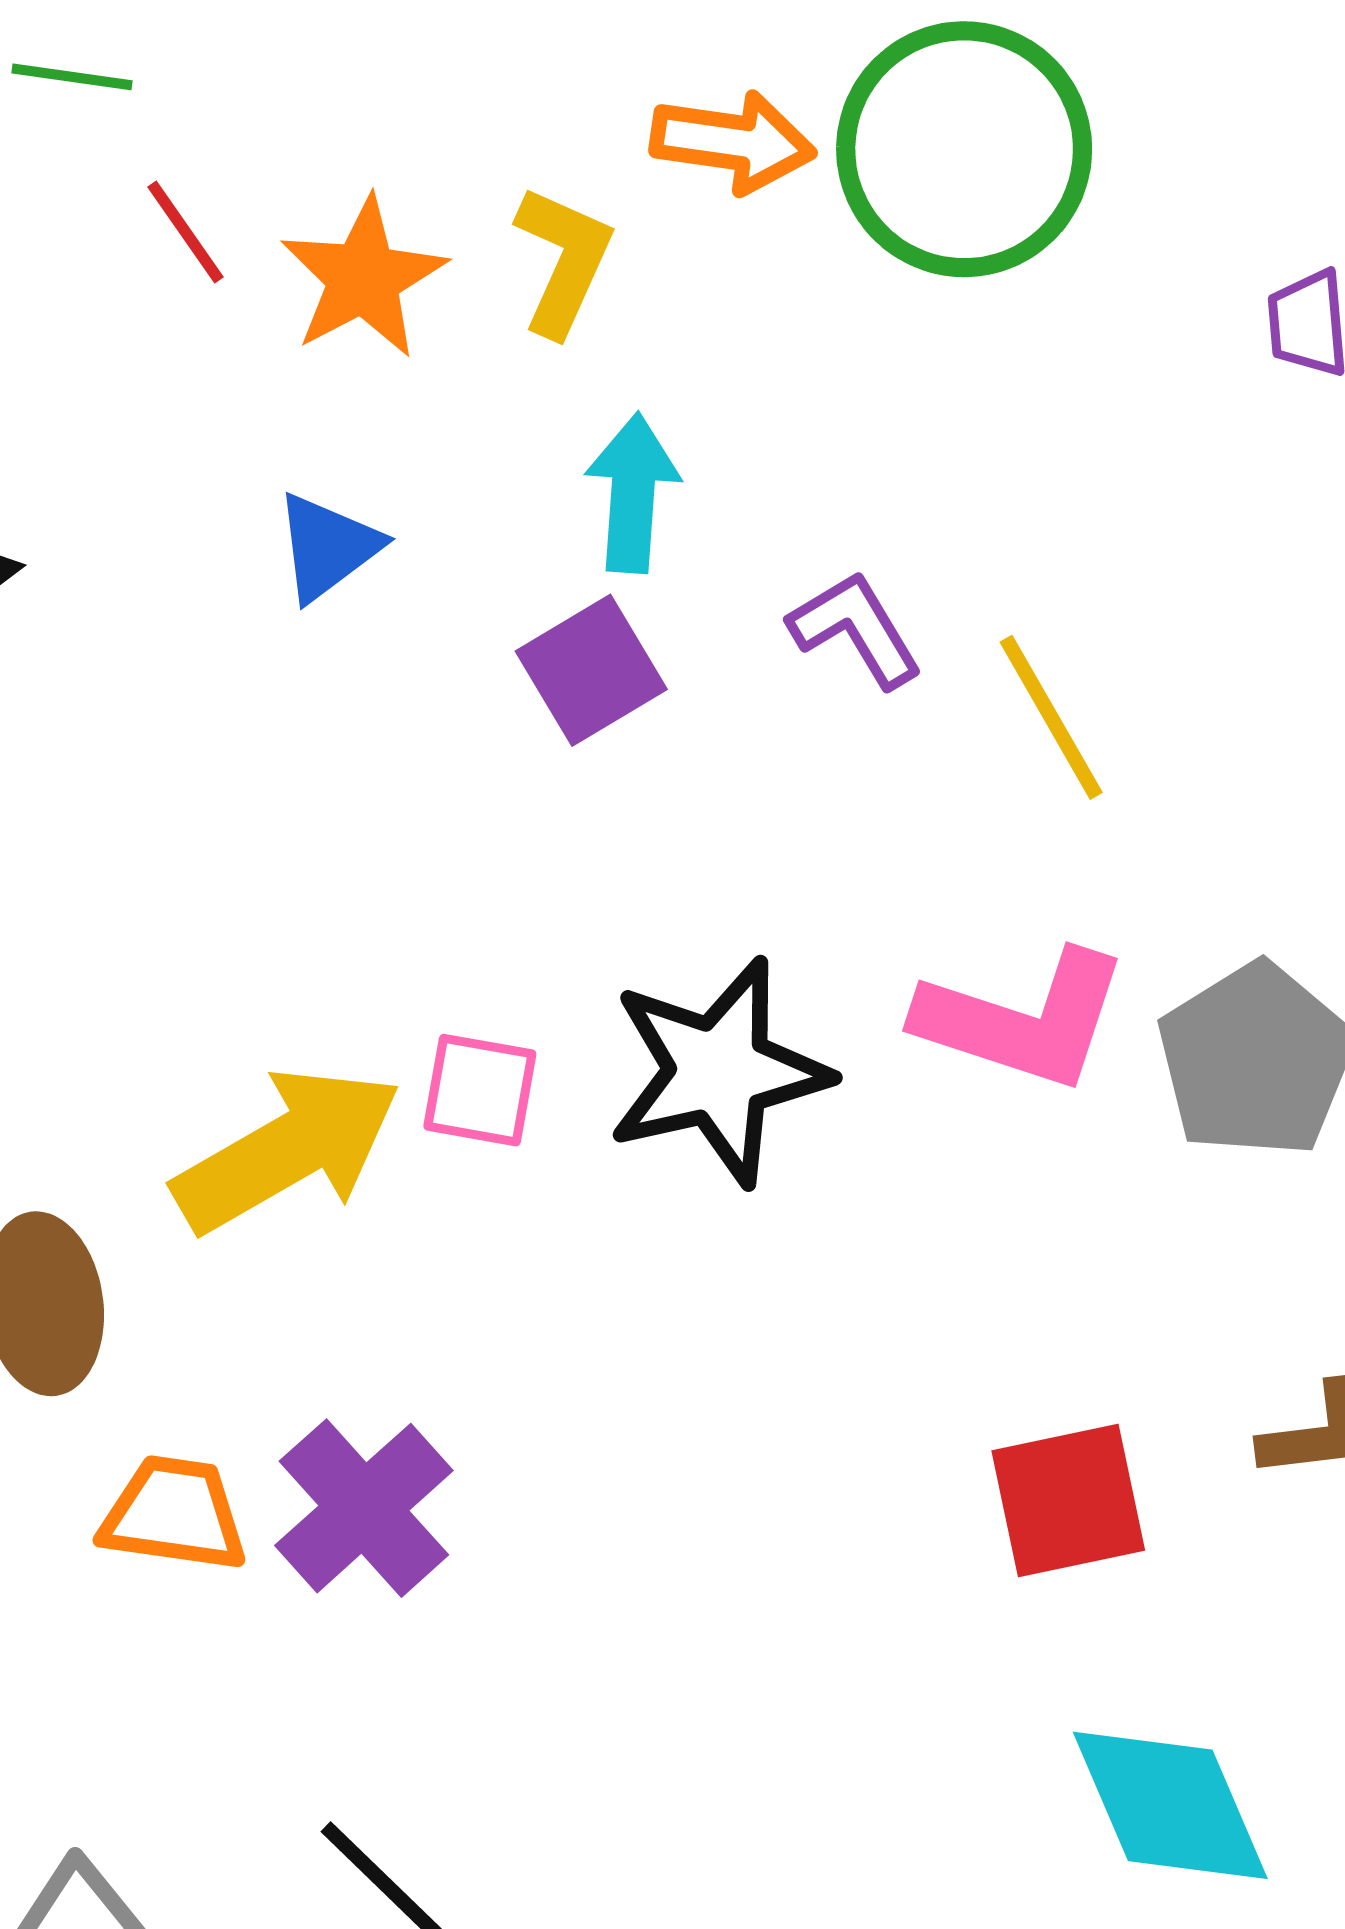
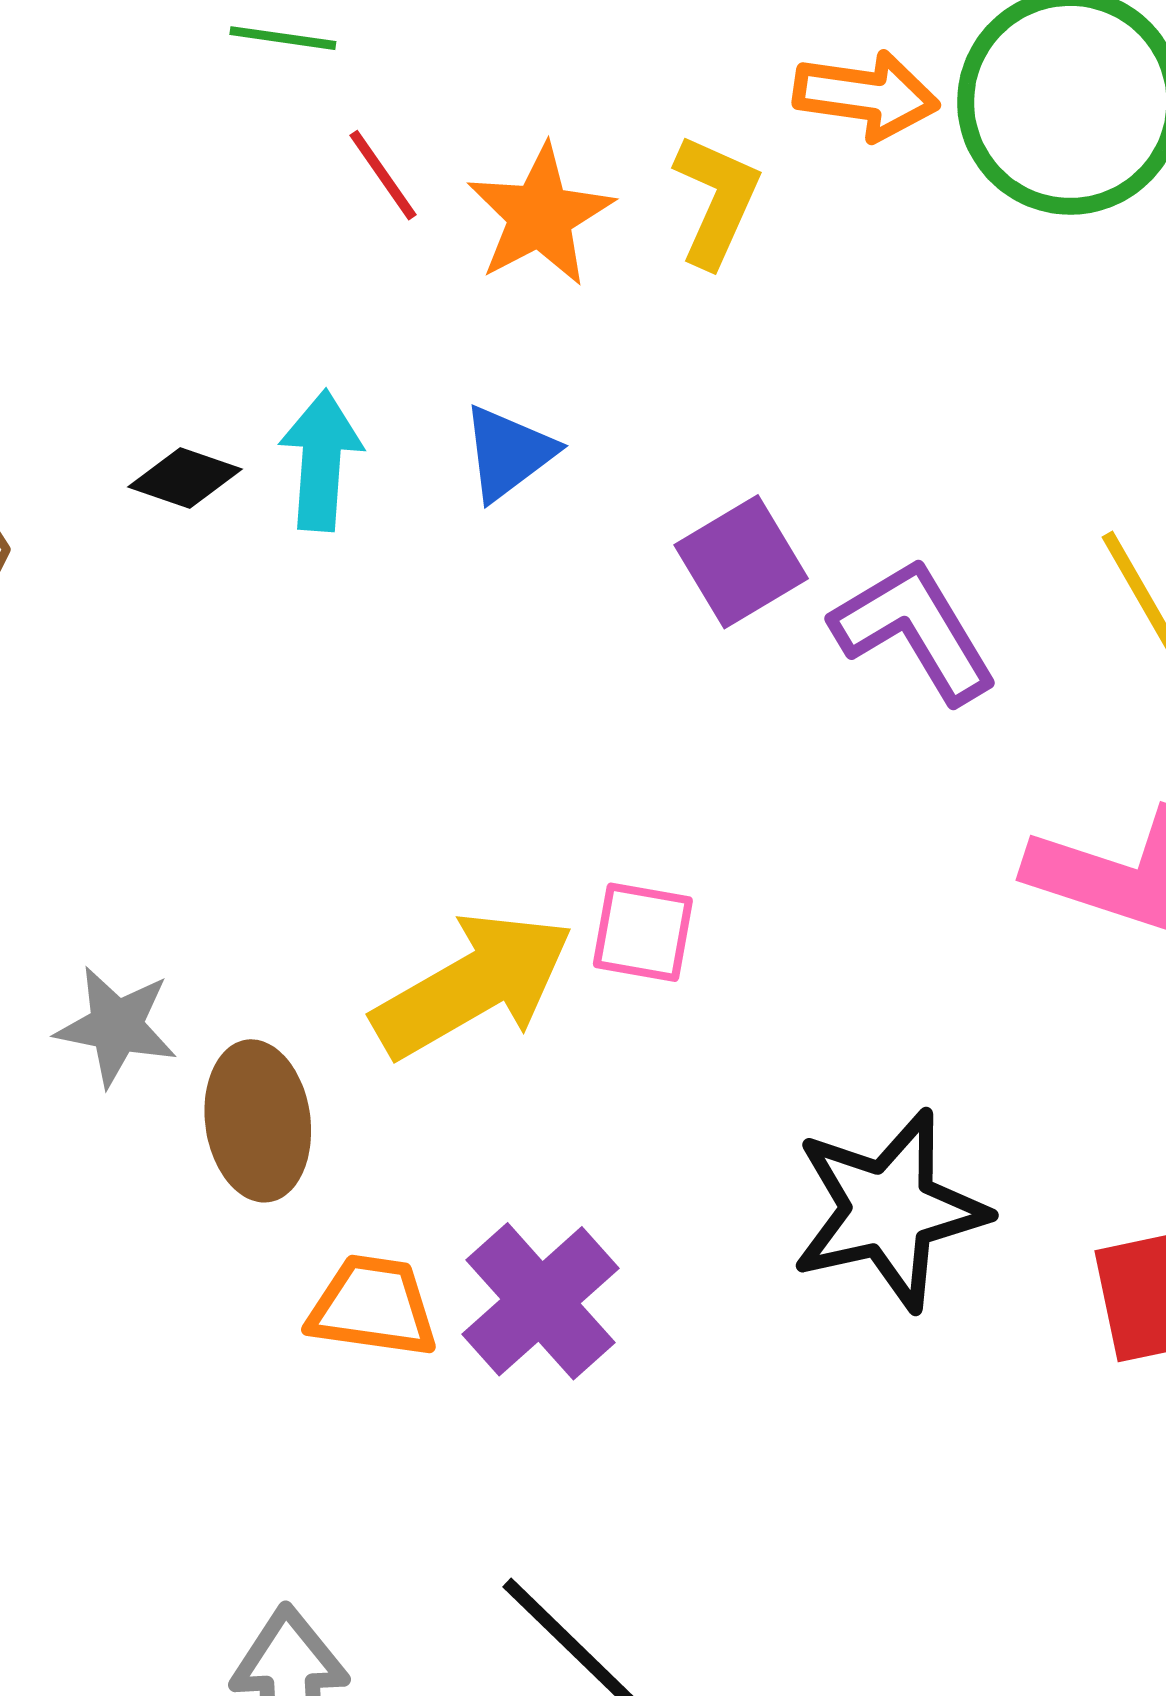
cyan arrow: (632, 493) -> (321, 461), moved
purple L-shape: (856, 629) -> (915, 630), moved, size x1.4
black star: (718, 1071) -> (889, 1210), moved

